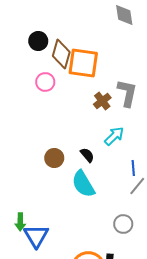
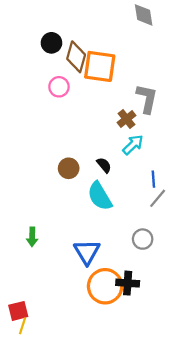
brown cross: (102, 101) -> (127, 119), moved
blue triangle: (36, 236) -> (87, 252), moved

